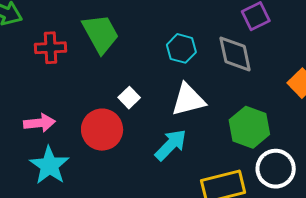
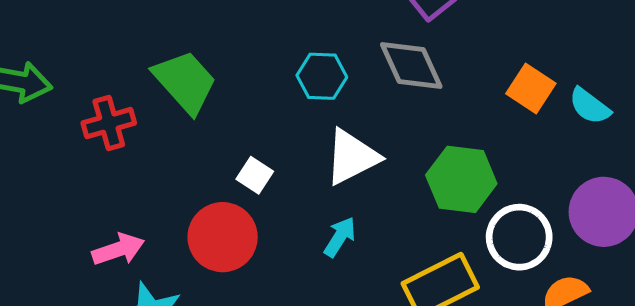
cyan arrow: (171, 145) -> (340, 237), size x0.7

